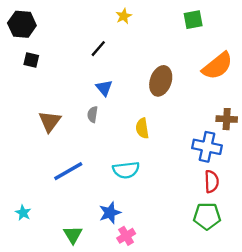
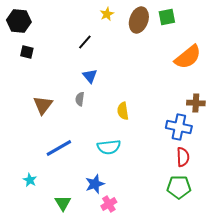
brown ellipse: (161, 81) -> (139, 20), moved
cyan star: (23, 213) -> (30, 180), moved

